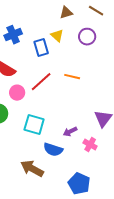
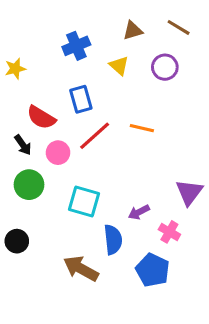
blue cross: (13, 35) -> (76, 46), moved
blue rectangle: (41, 48) -> (81, 99), moved
blue semicircle: (53, 150) -> (113, 240), turned -114
blue pentagon: (79, 184) -> (153, 270), moved

